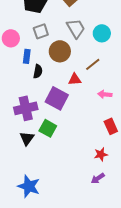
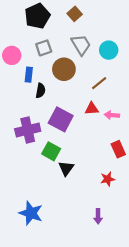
red triangle: (75, 79) -> (92, 109), moved
black triangle: (27, 138) -> (66, 168), moved
purple arrow: (98, 178) -> (98, 216), moved, turned -56

